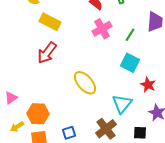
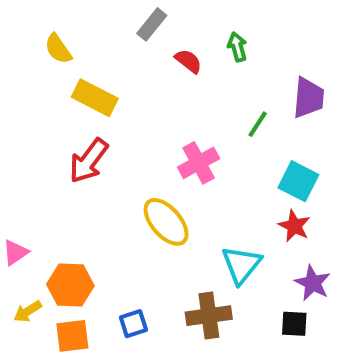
pink cross: (102, 29) -> (199, 163), moved
cyan square: (130, 63) -> (298, 181), moved
brown cross: (106, 129) -> (209, 316), turned 30
black square: (140, 133) -> (294, 324), moved

